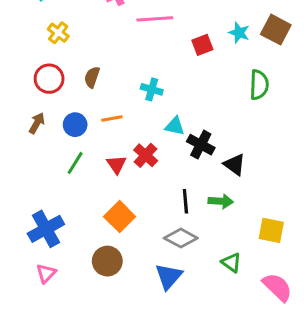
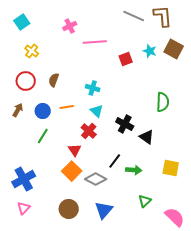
green semicircle: (259, 85) -> (163, 102), moved
cyan triangle: (175, 126) -> (97, 111), moved, turned 32
red triangle: (116, 164) -> (75, 150), moved
black line: (185, 201) -> (115, 161), turned 42
green arrow: (221, 201) -> (134, 170), moved
yellow square: (271, 230) -> (171, 168), moved
gray diamond: (181, 238) -> (96, 179), moved
brown circle: (107, 261) -> (69, 209), moved
green triangle: (231, 263) -> (145, 201), turned 40

